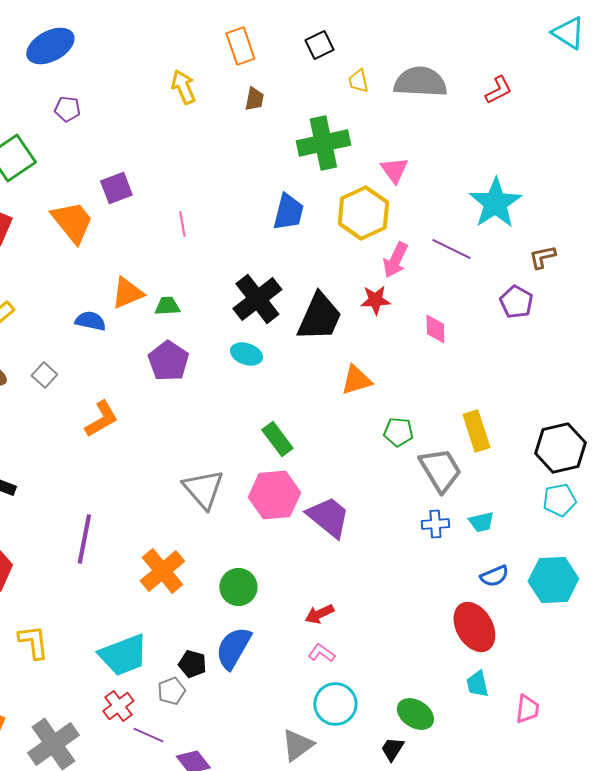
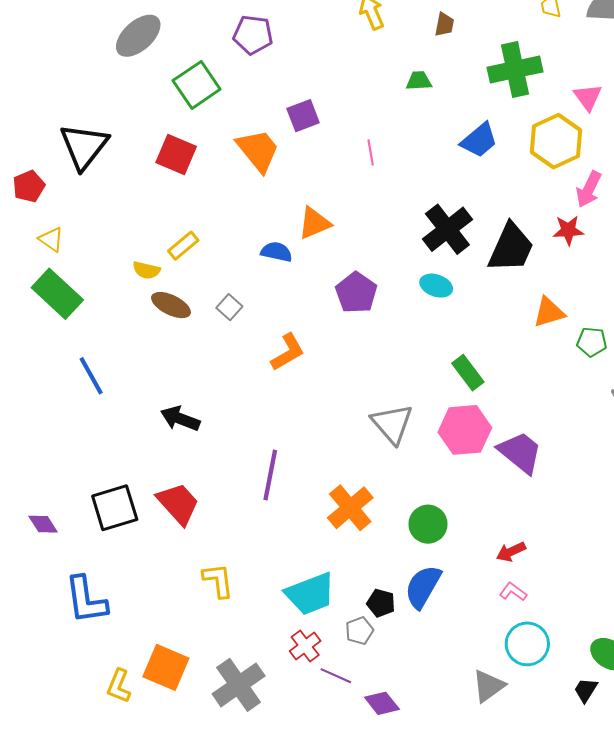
purple pentagon: (67, 109) -> (253, 35), size x1.5
blue trapezoid: (288, 212) -> (479, 140), turned 36
green trapezoid: (167, 306) -> (419, 81), moved
green pentagon: (398, 432) -> (592, 342), moved

